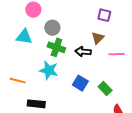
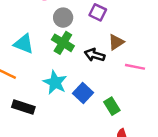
purple square: (104, 15) -> (98, 12), moved
cyan triangle: (24, 37) -> (24, 44), moved
cyan star: (49, 70) -> (55, 82), moved

